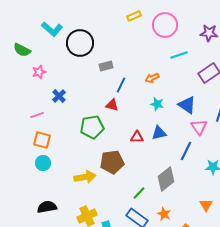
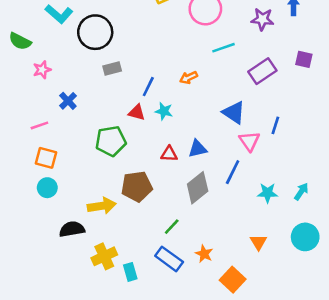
gray rectangle: (106, 66) -> (112, 68), moved
cyan star: (157, 104) -> (164, 111), moved
gray diamond: (166, 179) -> (198, 188), moved
black semicircle: (47, 207) -> (72, 229), moved

